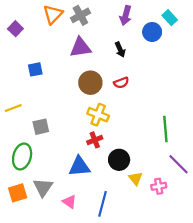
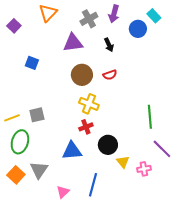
gray cross: (80, 15) -> (89, 19), moved
blue square: (35, 69) -> (32, 63), turned 32
yellow line: (13, 108) -> (12, 118), moved
orange square: (18, 193) -> (16, 175), turned -30
pink triangle: (69, 202) -> (63, 192), moved, turned 40

